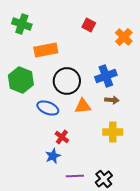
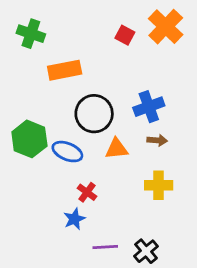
orange cross: (124, 37) -> (166, 27), moved, size x1.4
green hexagon: (21, 80) -> (29, 139), moved

